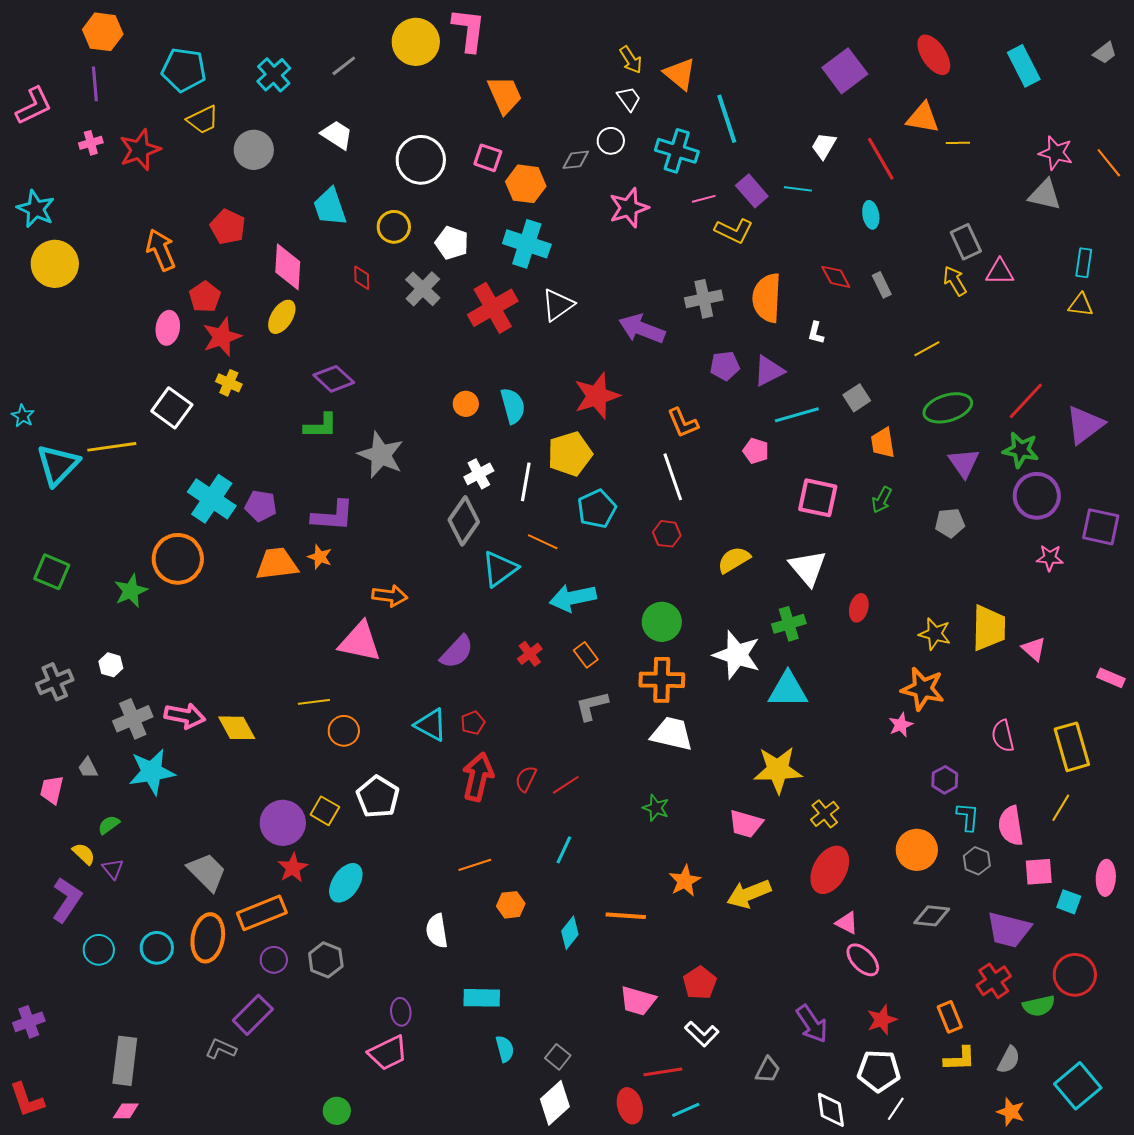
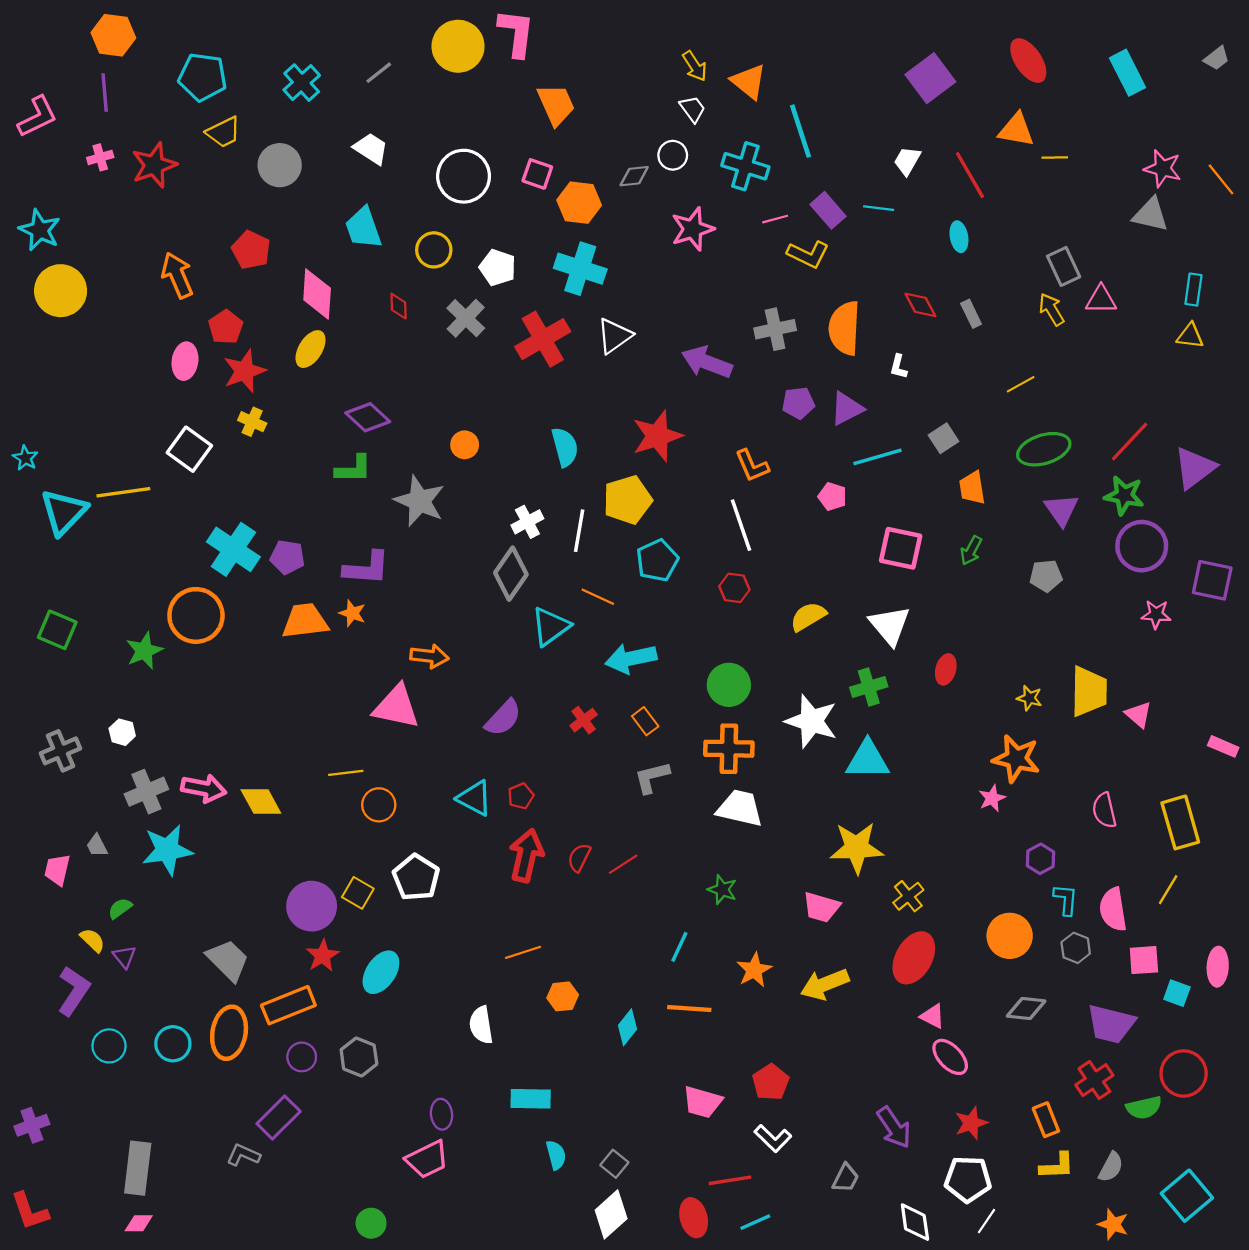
orange circle: (466, 404) -> (465, 445), moved
yellow star: (935, 634) -> (1029, 698), size x0.7
cyan line: (564, 850) -> (679, 947), moved

